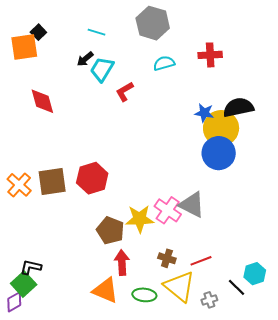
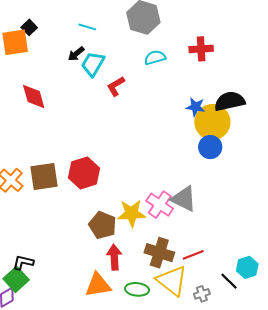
blue circle: (219, 153) -> (210, 147), size x0.7
brown cross: (167, 258) -> (159, 253), size x1.6
orange triangle: (105, 290) -> (98, 285), turned -32

